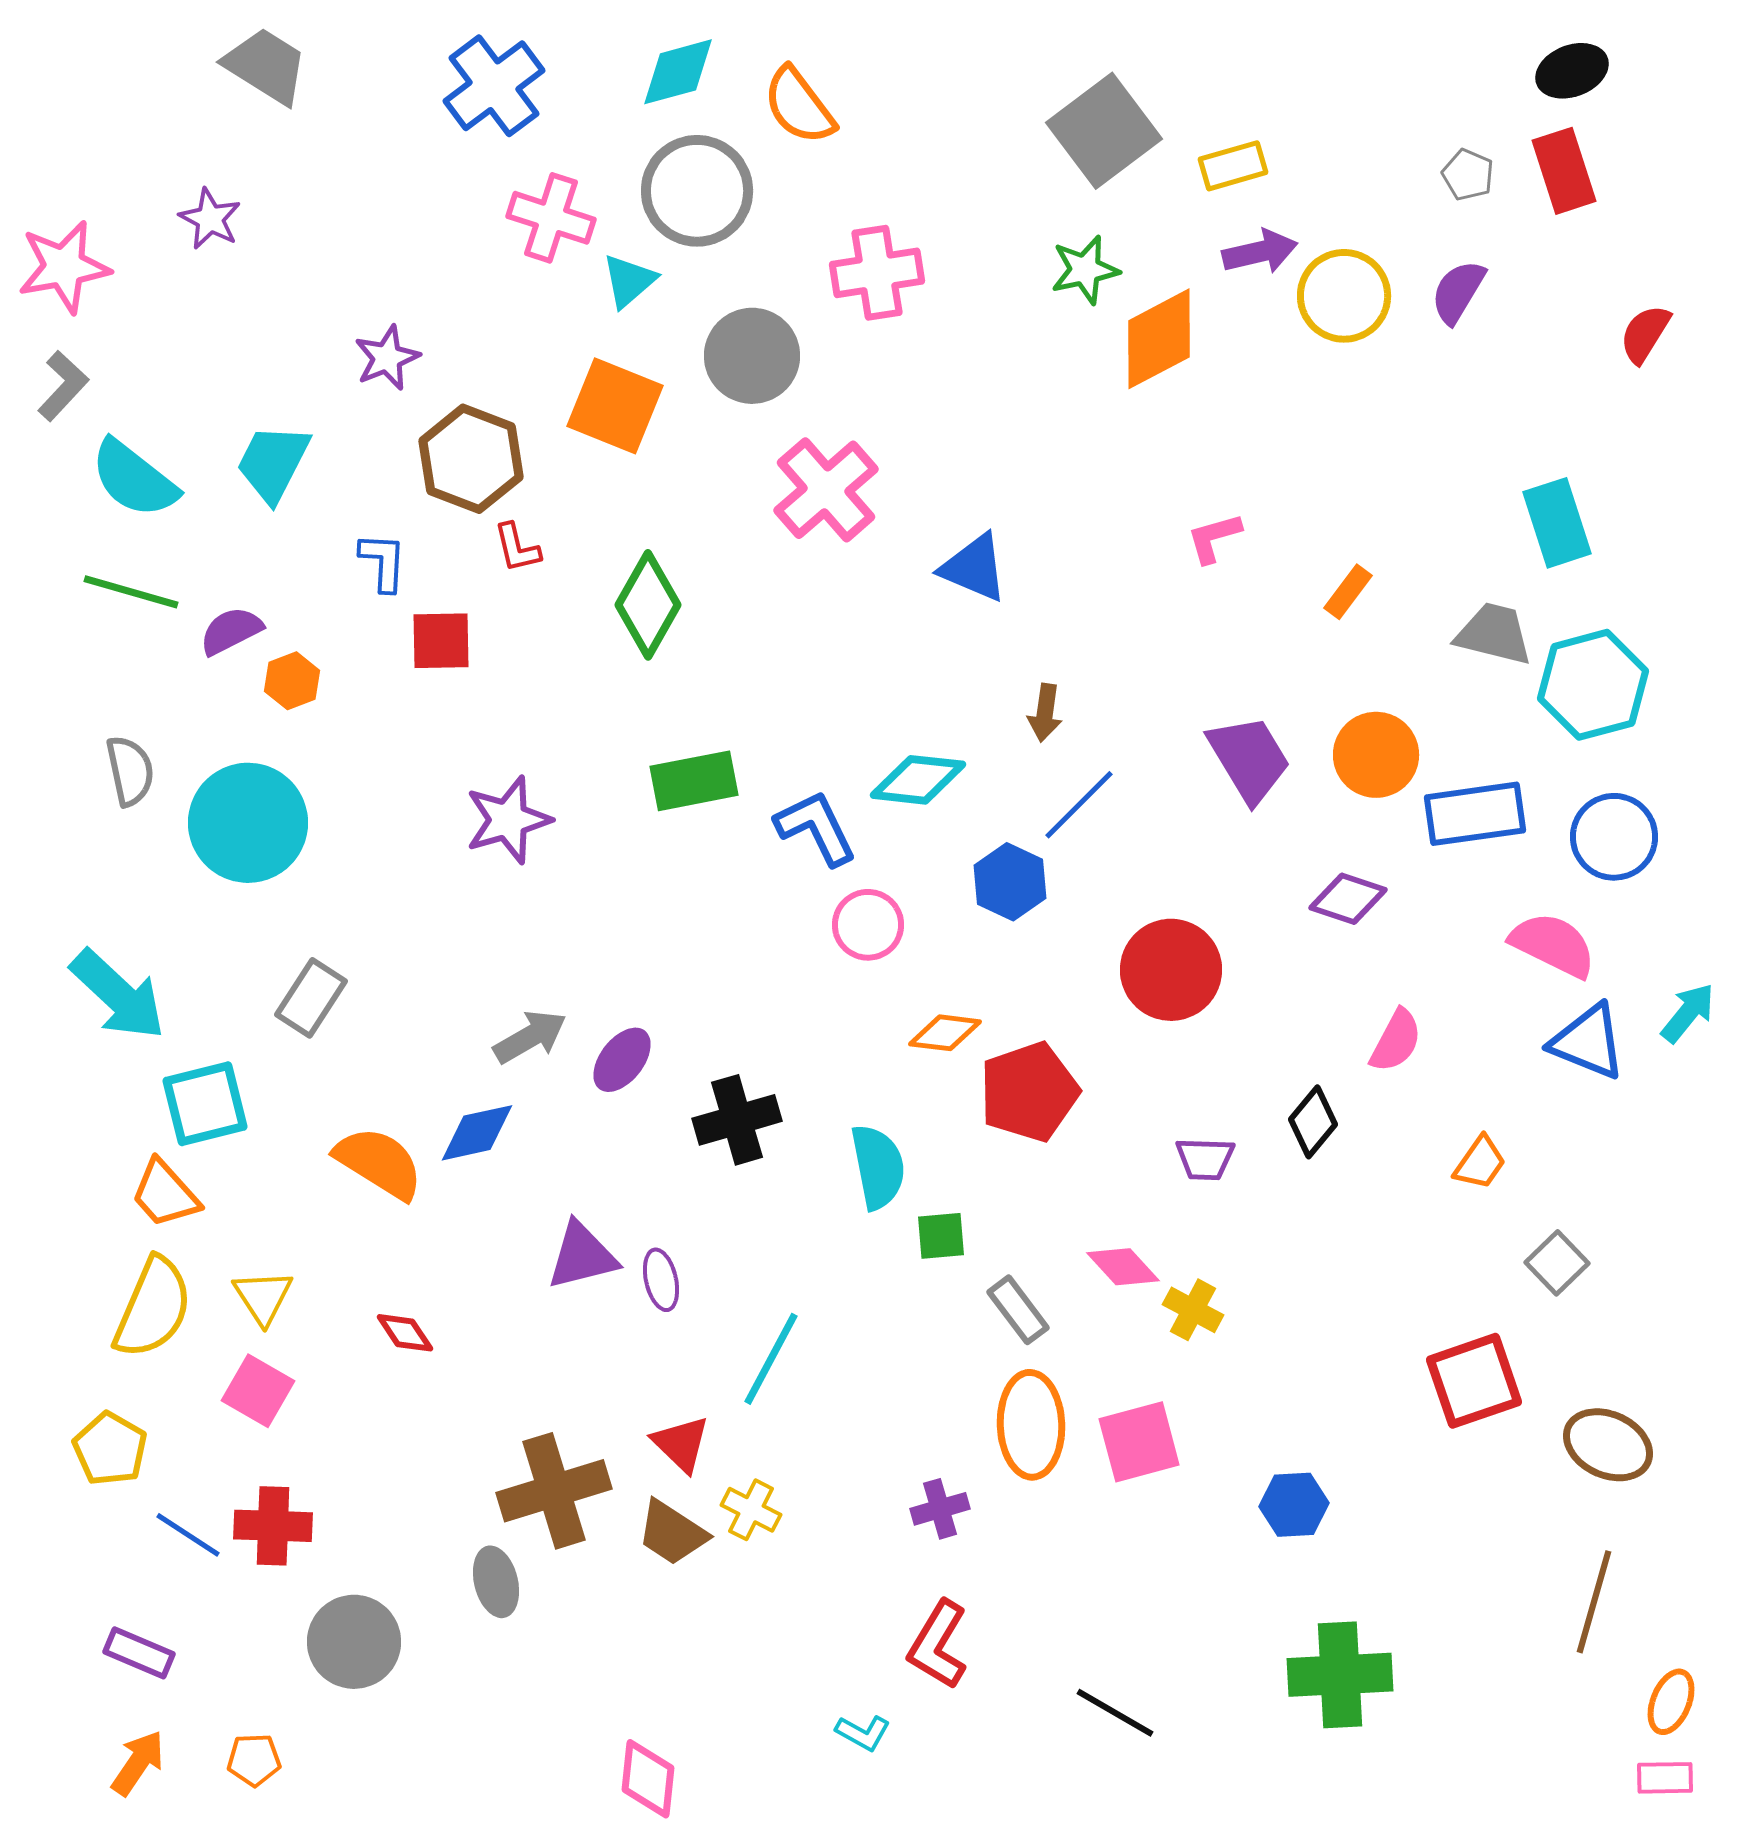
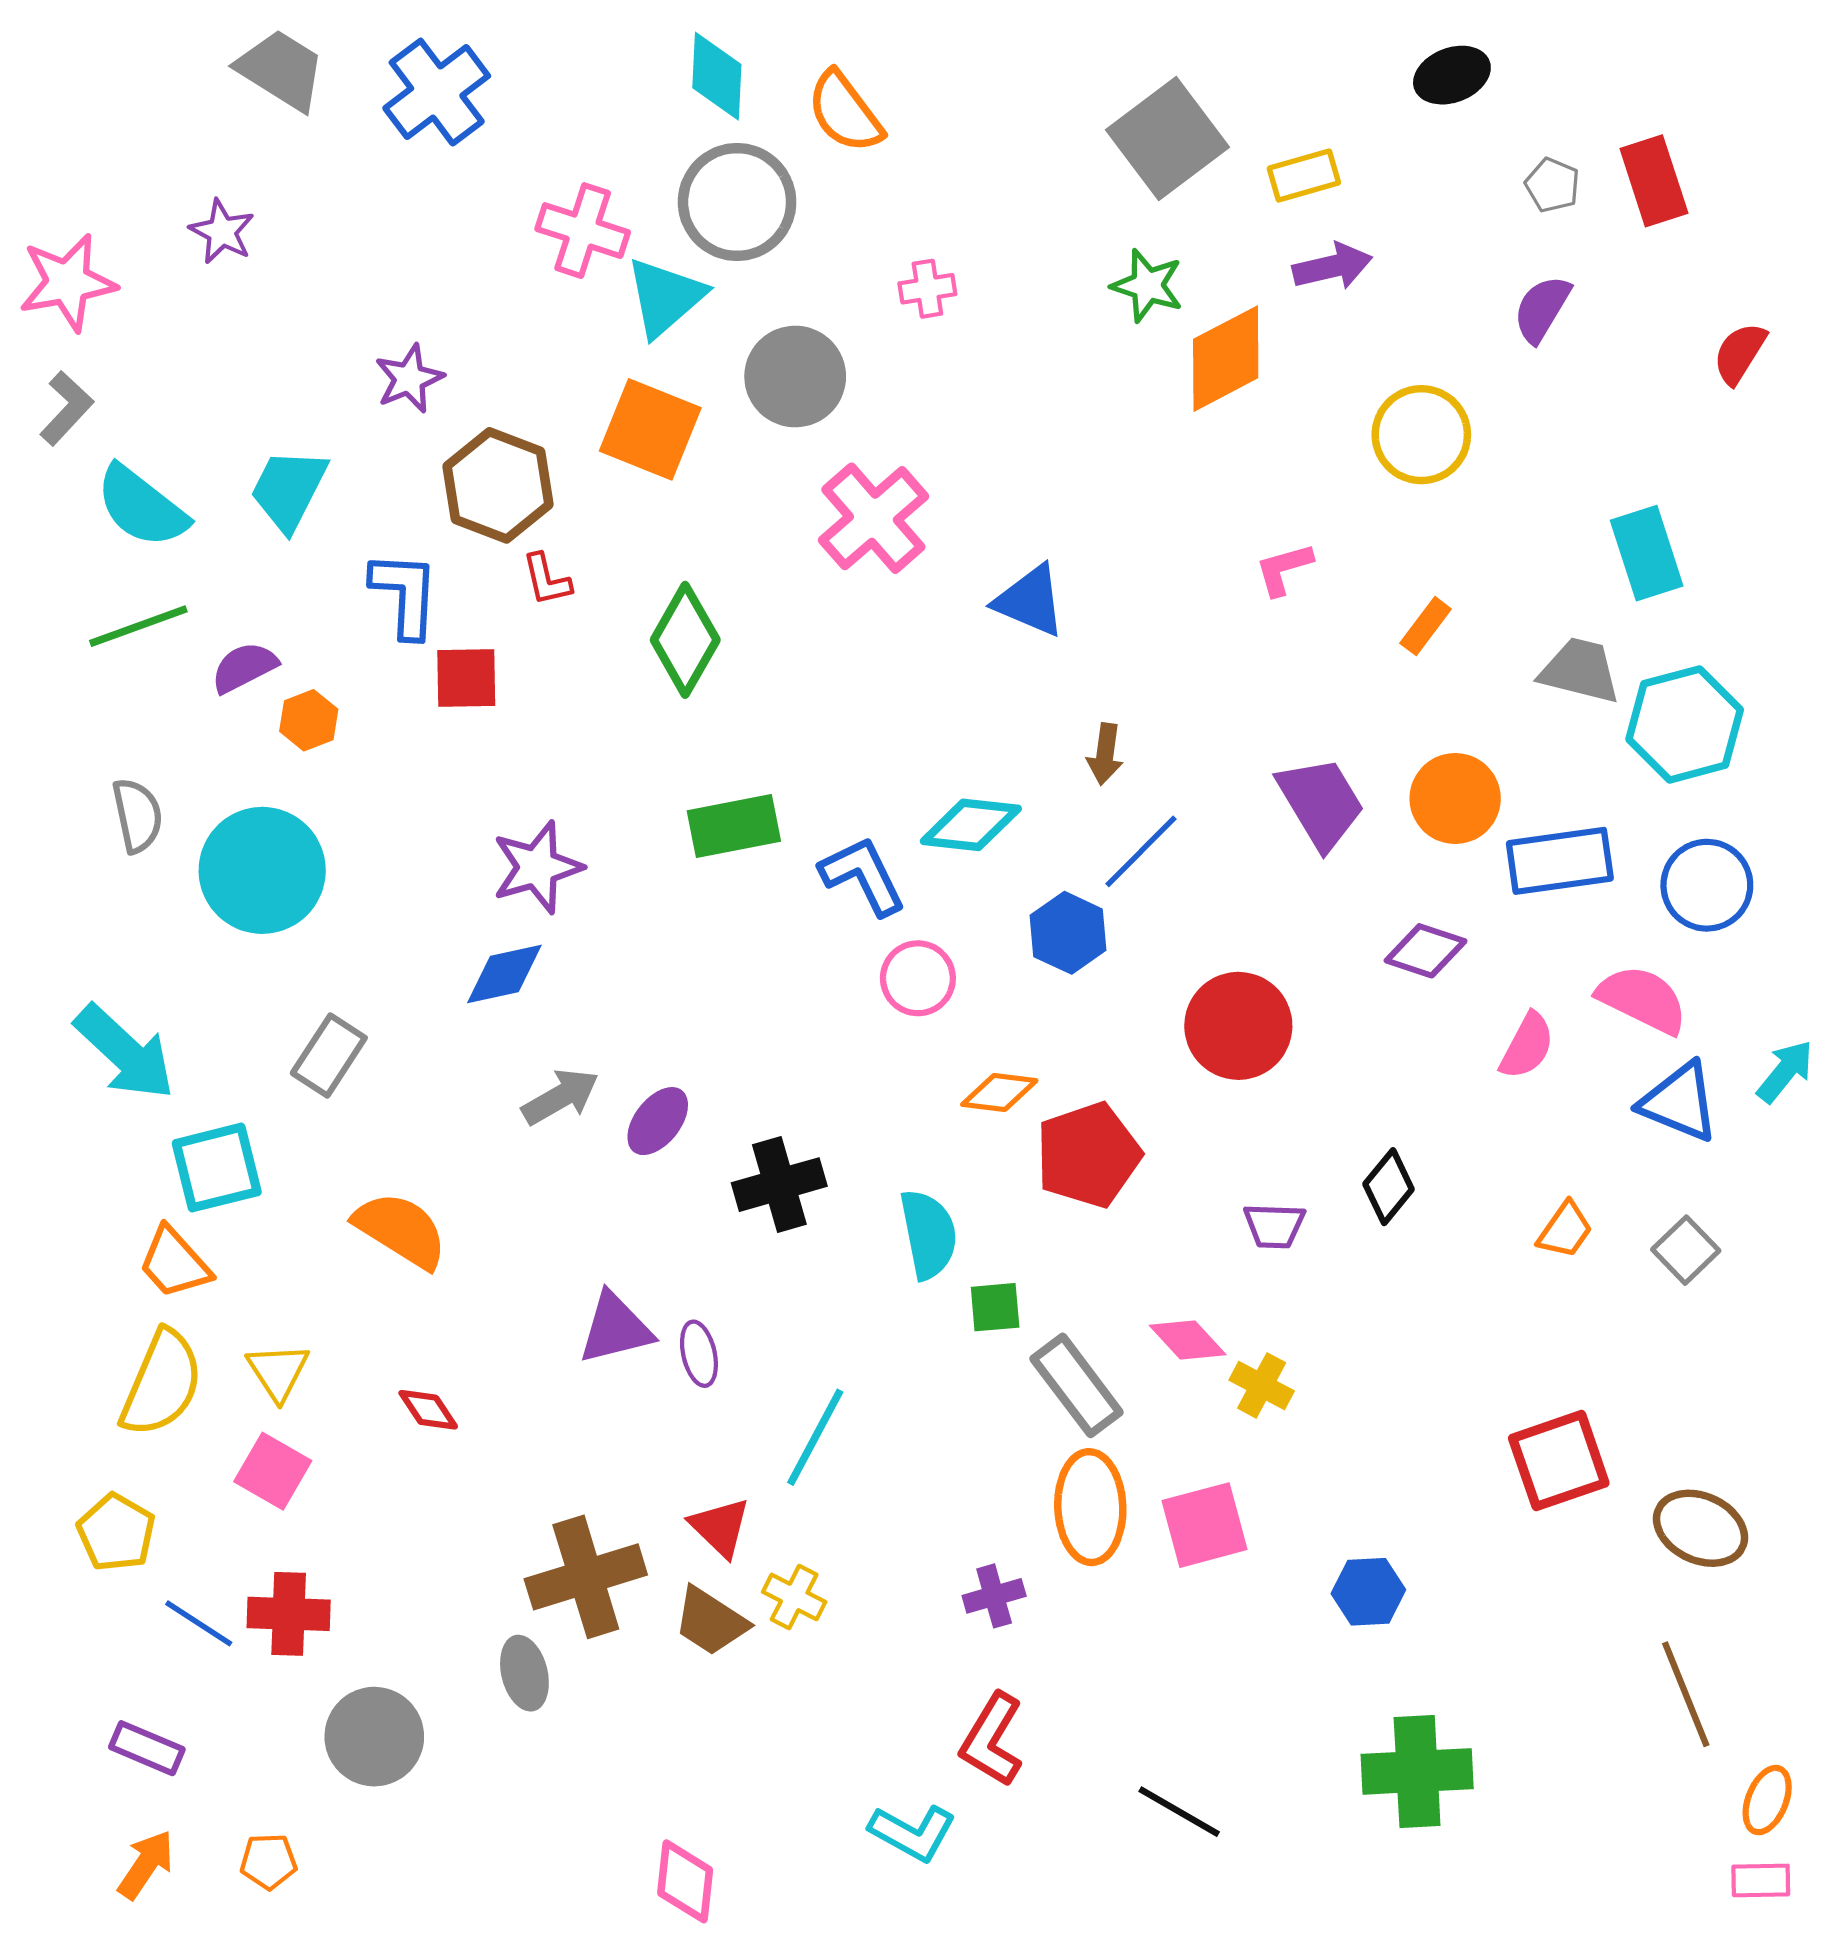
black ellipse: (1572, 71) -> (1452, 75), moved
cyan diamond: (678, 72) -> (717, 76), turned -72
blue cross: (494, 86) -> (437, 92), moved
green star: (1085, 270) -> (1147, 286), turned 30
pink cross: (877, 273) -> (927, 289), size x0.6
cyan triangle: (629, 281) -> (665, 297), size x1.4
yellow circle: (1344, 296) -> (1421, 435), moved
blue L-shape: (383, 562) -> (405, 594), size x1.4
green line: (131, 592) -> (138, 626), turned -36
pink semicircle: (1396, 1041) -> (1527, 1046), moved
blue diamond: (477, 1133) -> (504, 974), moved
gray square: (1557, 1263) -> (1686, 1250), moved
gray rectangle: (1018, 1310) -> (1077, 1385), size x1.4
brown line: (1594, 1602) -> (1686, 1694), turned -38
cyan L-shape: (863, 1733) -> (913, 1833), size x1.5

